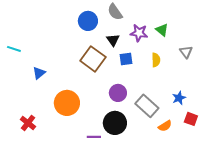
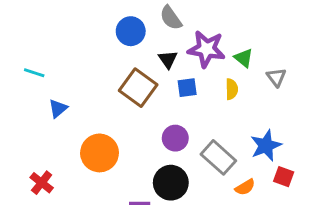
green triangle: (162, 30) -> (244, 58), moved
purple star: (139, 33) -> (206, 49), size x1.4
cyan line: (14, 49) -> (34, 73), moved
blue star: (179, 98) -> (266, 146), size x1.5

